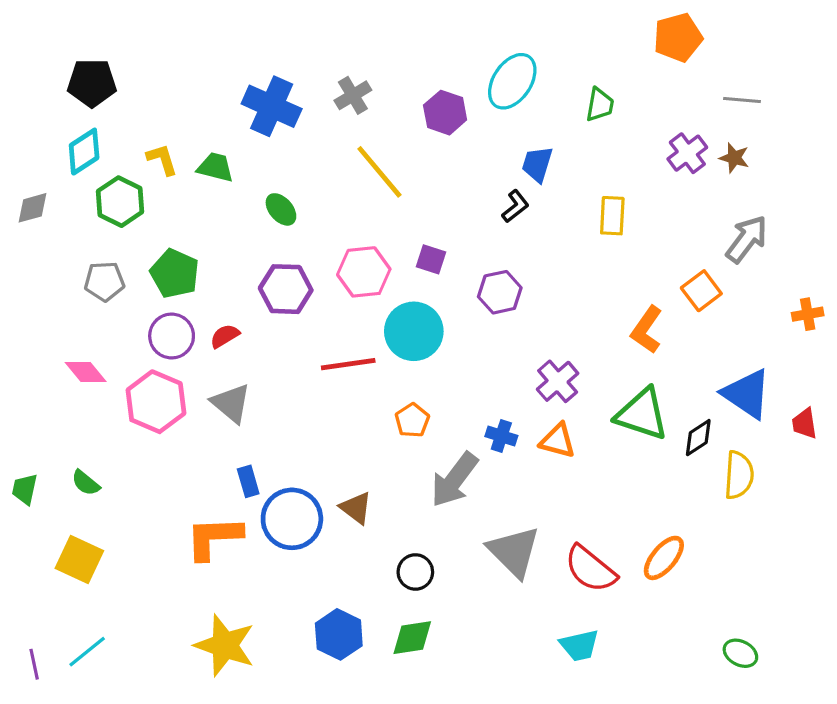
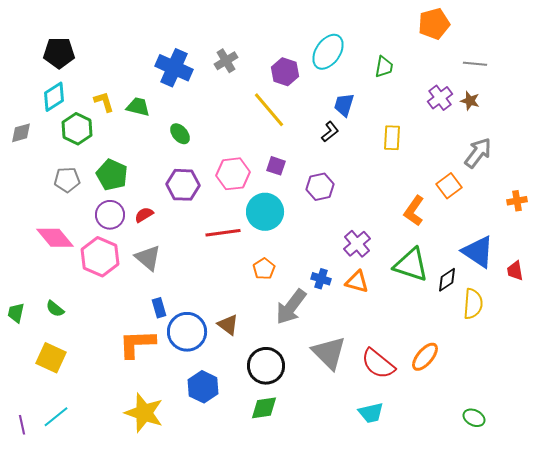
yellow line: (379, 172) -> (269, 110), moved
pink diamond: (86, 372) -> (55, 238), size x1.4
black circle: (415, 572) -> (266, 366), size x1.6
blue hexagon: (339, 634) -> (203, 387), moved

